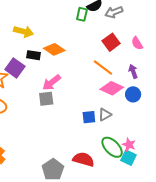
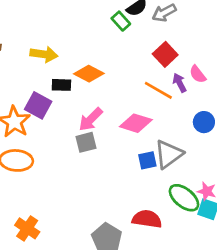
green rectangle: (82, 14) -> (121, 21), turned -48
pink semicircle: (137, 43) -> (198, 74), moved
purple arrow: (133, 71) -> (180, 83), moved
pink diamond: (112, 88) -> (136, 123), moved
gray triangle: (105, 115) -> (169, 154), size x1.6

